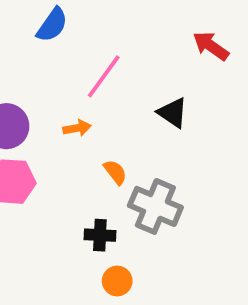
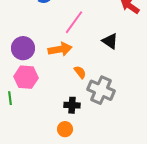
orange arrow: (77, 128) -> (60, 49), size x1.6
orange circle: (117, 281) -> (65, 129), moved

